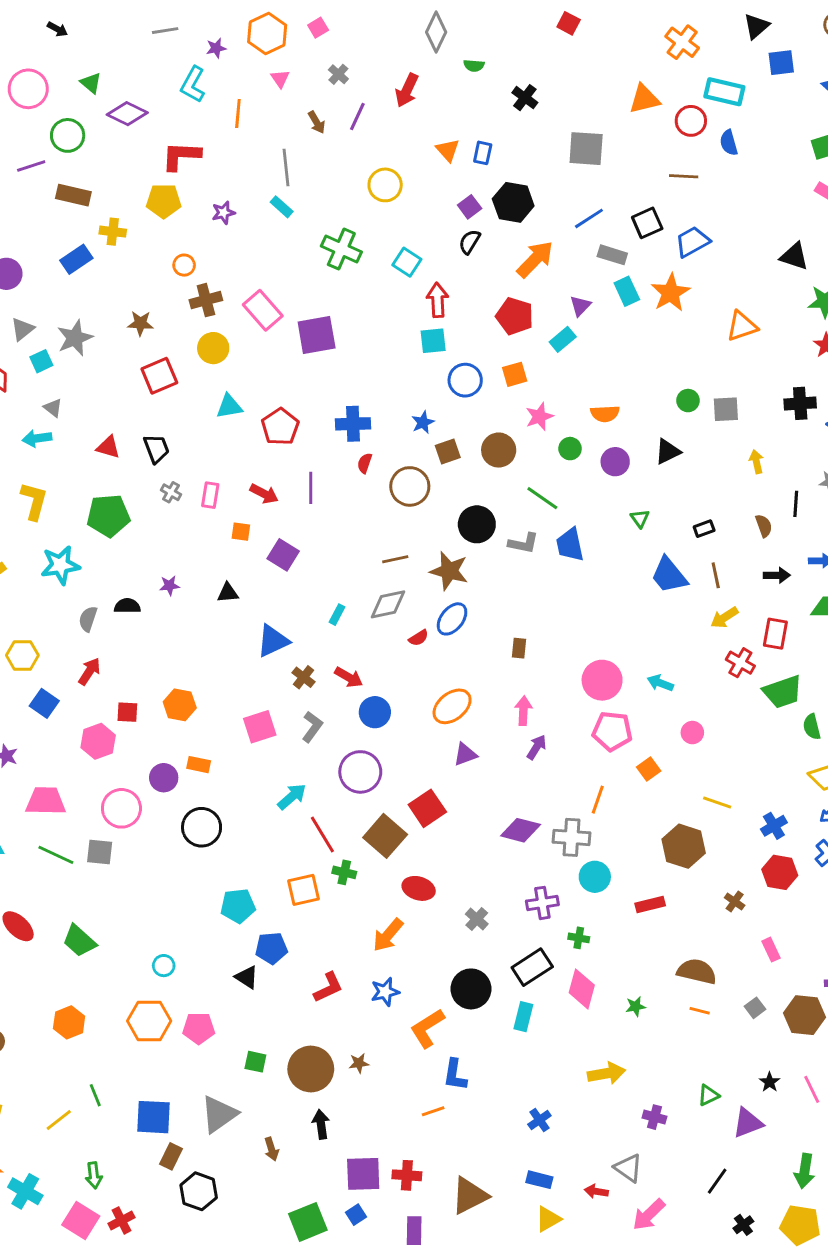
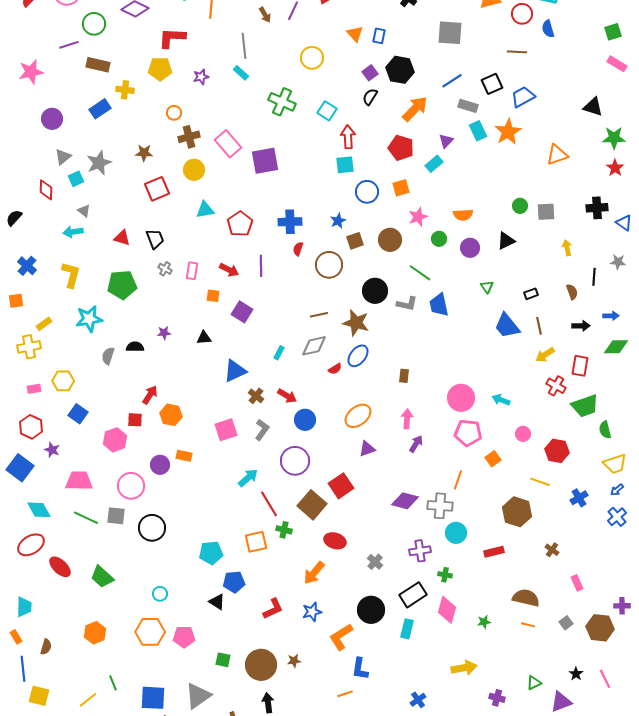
red arrow: (89, 671) -> (150, 395), moved
black circle: (202, 827) -> (152, 528), moved
red hexagon: (780, 872) -> (557, 451), moved

